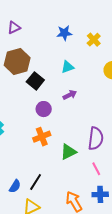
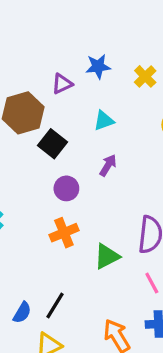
purple triangle: (14, 28) -> (62, 84), moved
purple arrow: (70, 95) -> (108, 165), turned -32

